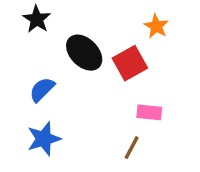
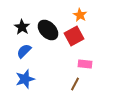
black star: (37, 19) -> (22, 27), moved
orange star: (156, 26) -> (80, 15), moved

